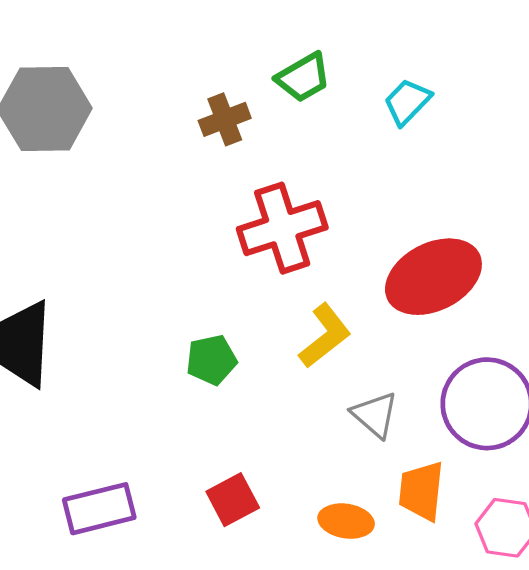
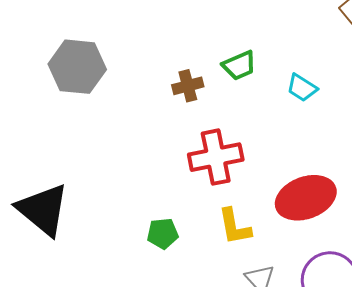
cyan trapezoid: (407, 102) -> (302, 88), turned -108
yellow L-shape: (325, 336) -> (234, 227), turned 111

